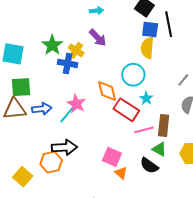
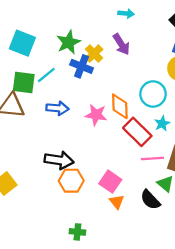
pink star: (76, 104) -> (96, 115), moved, turned -30
blue arrow: (42, 109) -> (57, 108), moved
cyan line: (67, 115) -> (46, 75), moved
orange hexagon: (51, 162) -> (71, 181), moved

